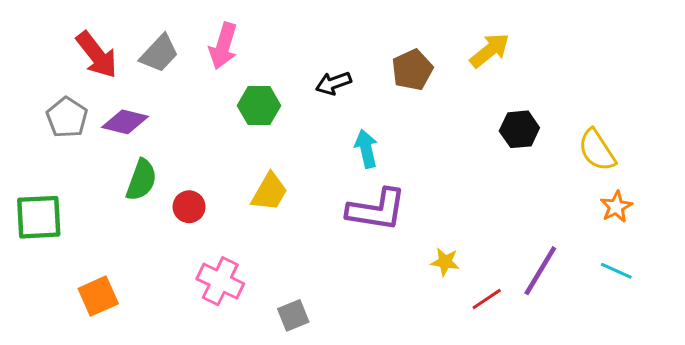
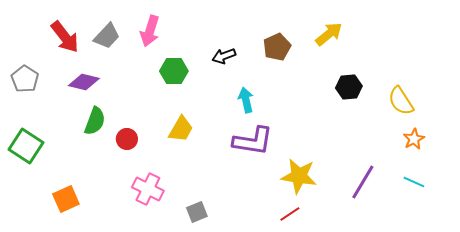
gray pentagon: (67, 117) -> (25, 79), moved
green square: (39, 217) -> (26, 146), turned 36
yellow star: (445, 262) -> (299, 176), size x1.8
red line: (487, 299) -> (290, 214), moved

